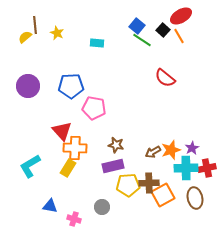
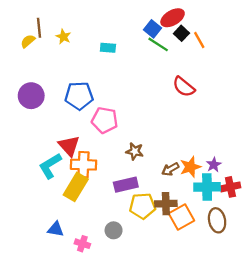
red ellipse: (181, 16) -> (173, 18), moved
brown star: (116, 145) -> (135, 151), moved
cyan L-shape: (30, 166) -> (50, 166), moved
yellow rectangle: (68, 168) -> (76, 187), size x1.4

